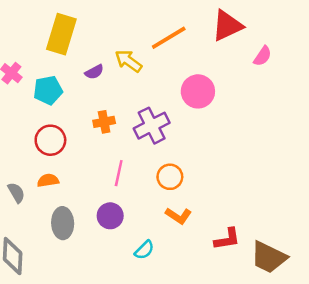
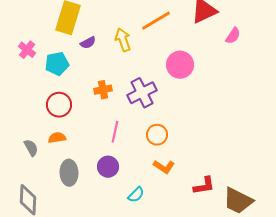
yellow arrow: (128, 61) -> (123, 40), turned 35
purple semicircle: (94, 72) -> (88, 43), moved

